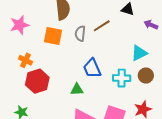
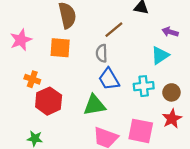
purple arrow: (151, 25) -> (170, 32), moved
gray semicircle: (80, 34) -> (102, 53), moved
brown circle: (146, 76) -> (171, 92), moved
green triangle: (77, 89) -> (94, 105), size x1.5

